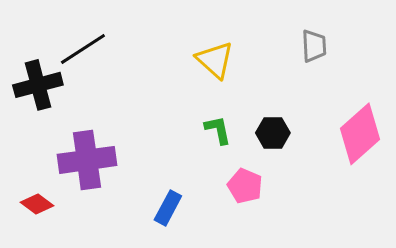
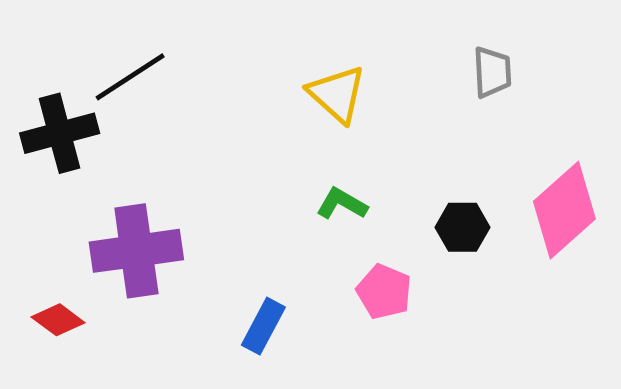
green L-shape: (218, 130) -> (342, 204), turned -48
black hexagon: (273, 133) -> (462, 227), moved

